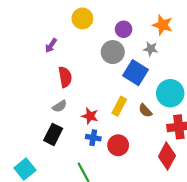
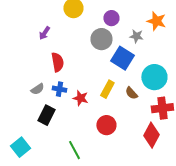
orange star: (163, 25) -> (156, 21), moved
gray semicircle: (60, 106) -> (37, 89), moved
blue cross: (93, 138) -> (59, 89), moved

